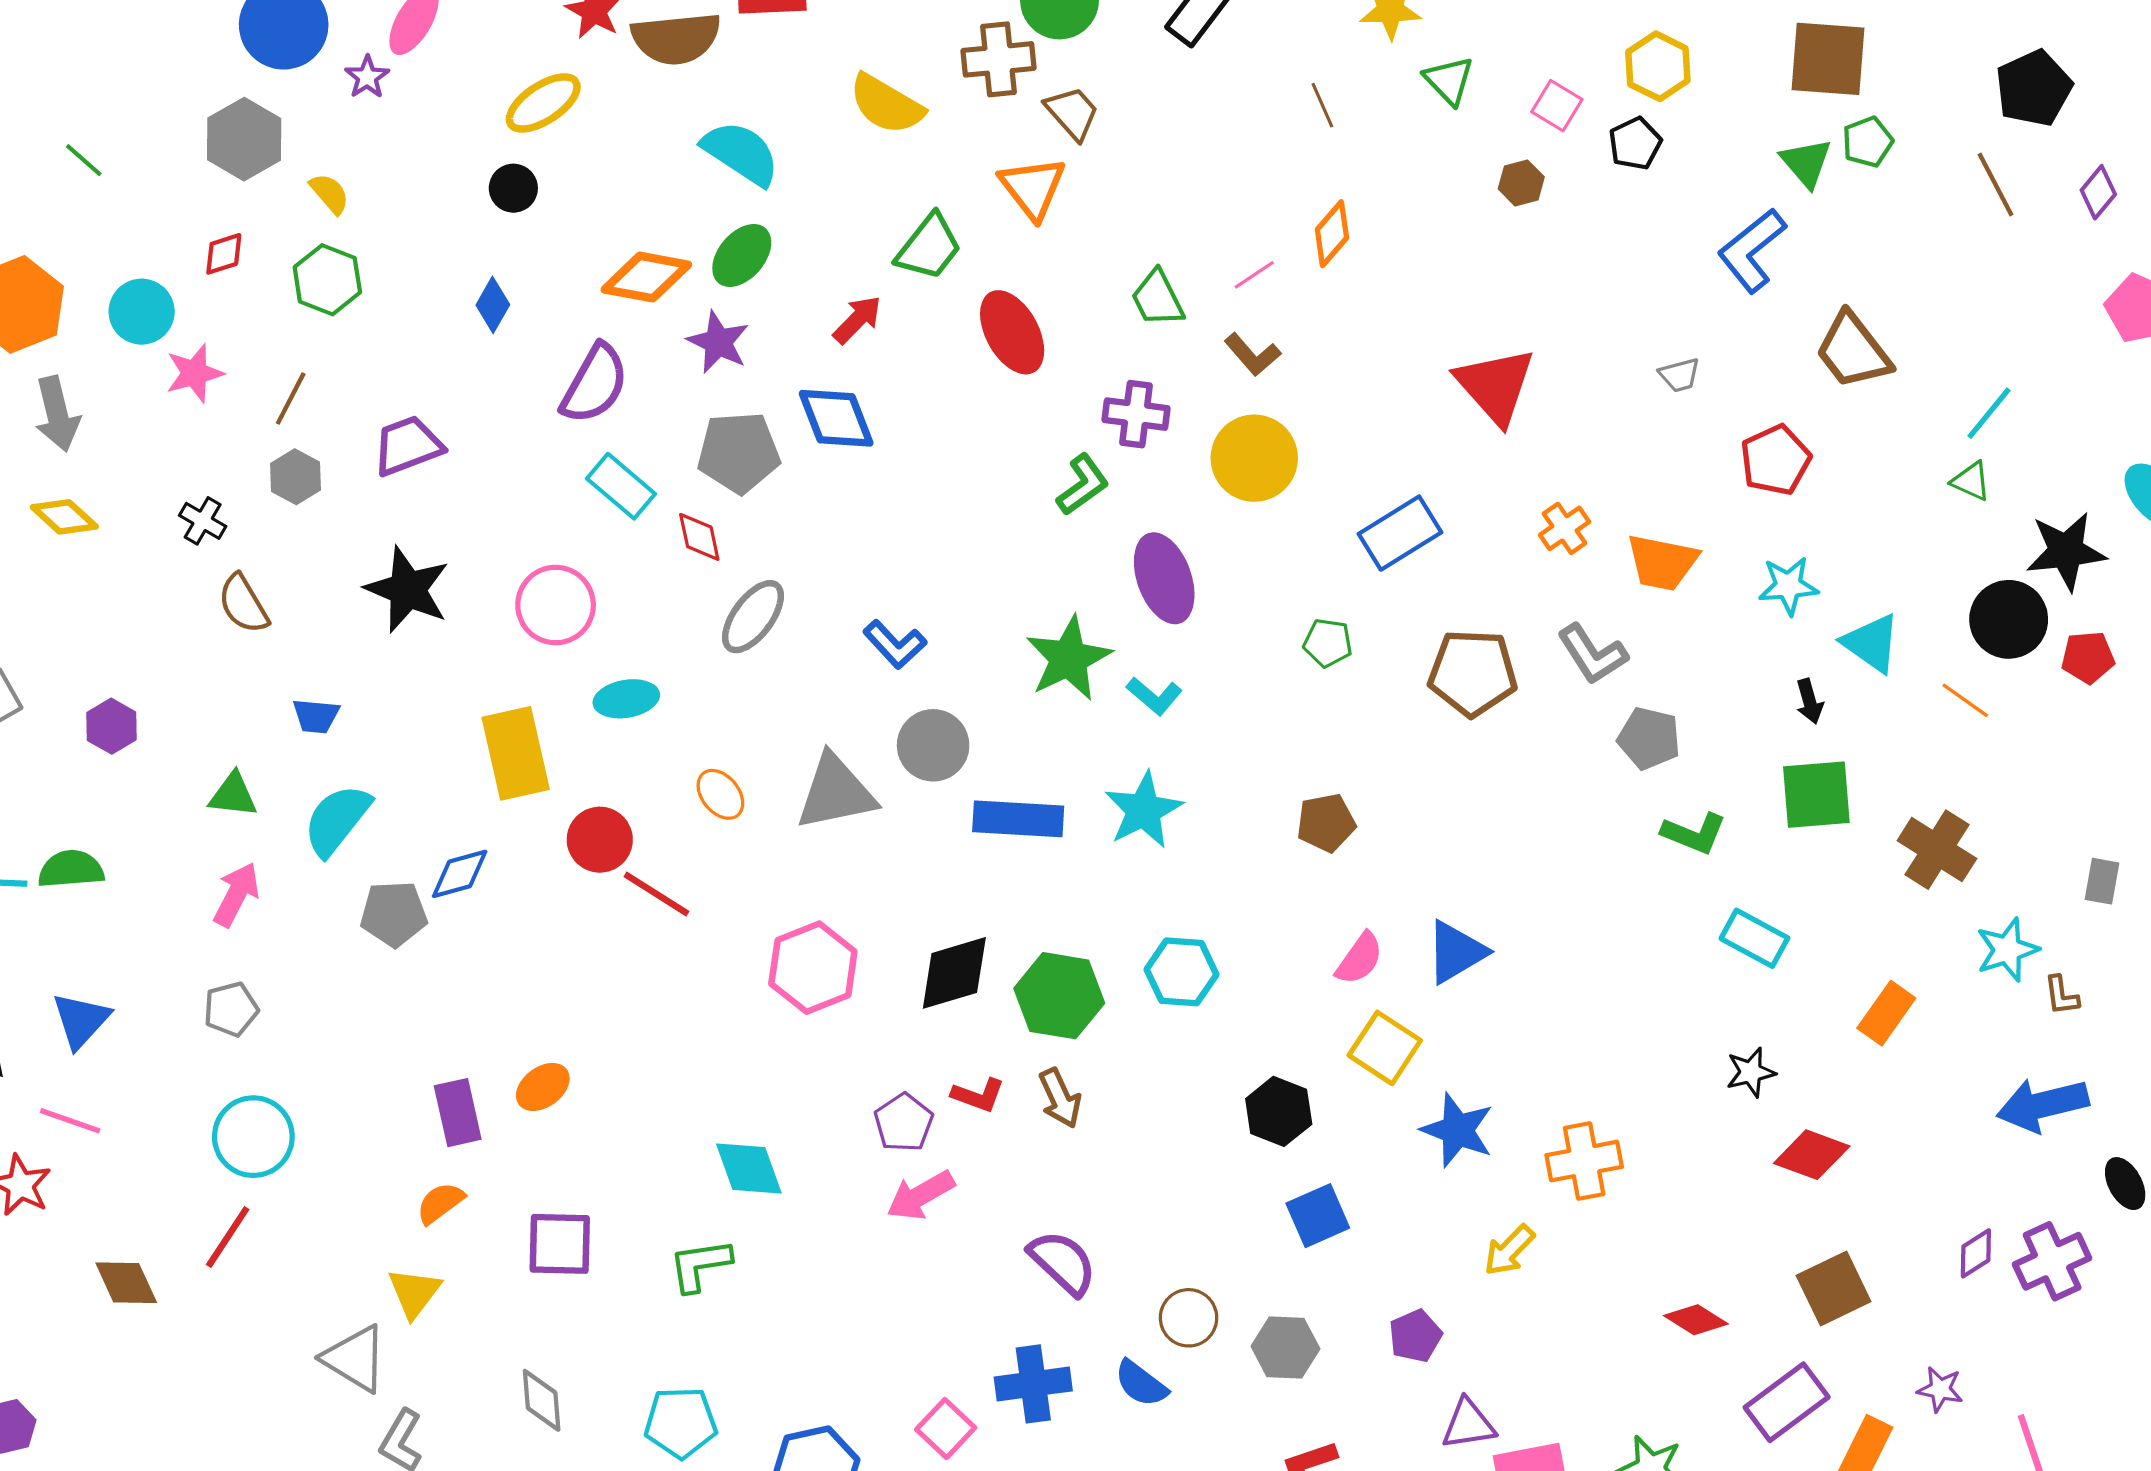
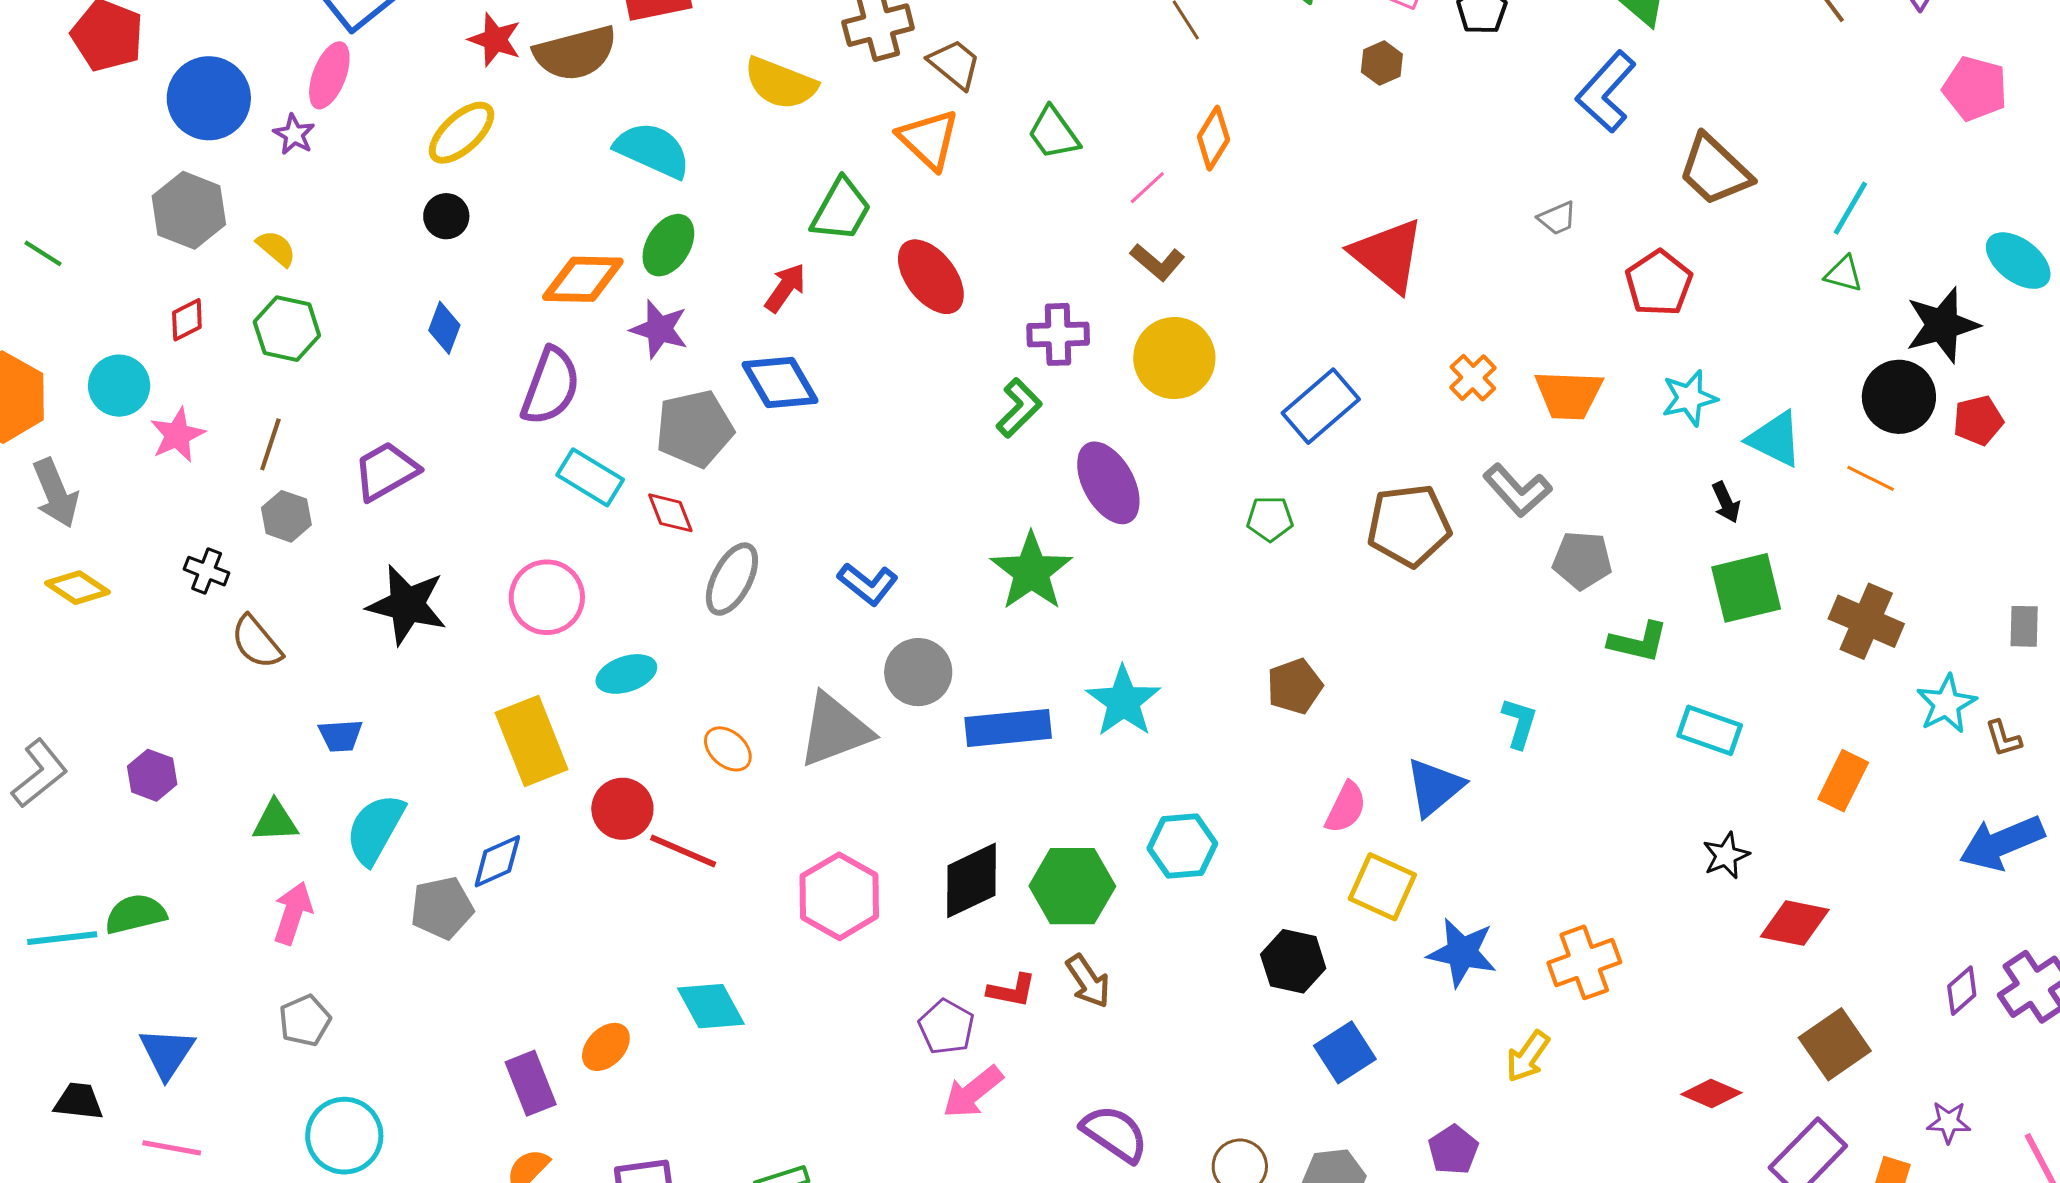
green trapezoid: (1158, 298) -> (1054, 133), moved
cyan L-shape: (1154, 696) -> (1519, 723), moved, turned -104
cyan diamond: (749, 1169) -> (711, 1006), moved

